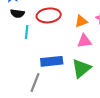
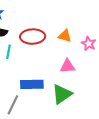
orange triangle: (81, 21) -> (65, 36), moved, turned 32

